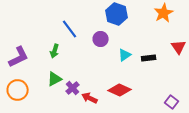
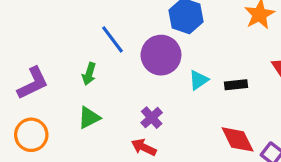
purple circle: (101, 39) -> (161, 55), size x1.6
purple cross: (73, 88) -> (152, 118), moved
red diamond: (120, 90) -> (238, 139), moved, turned 40

